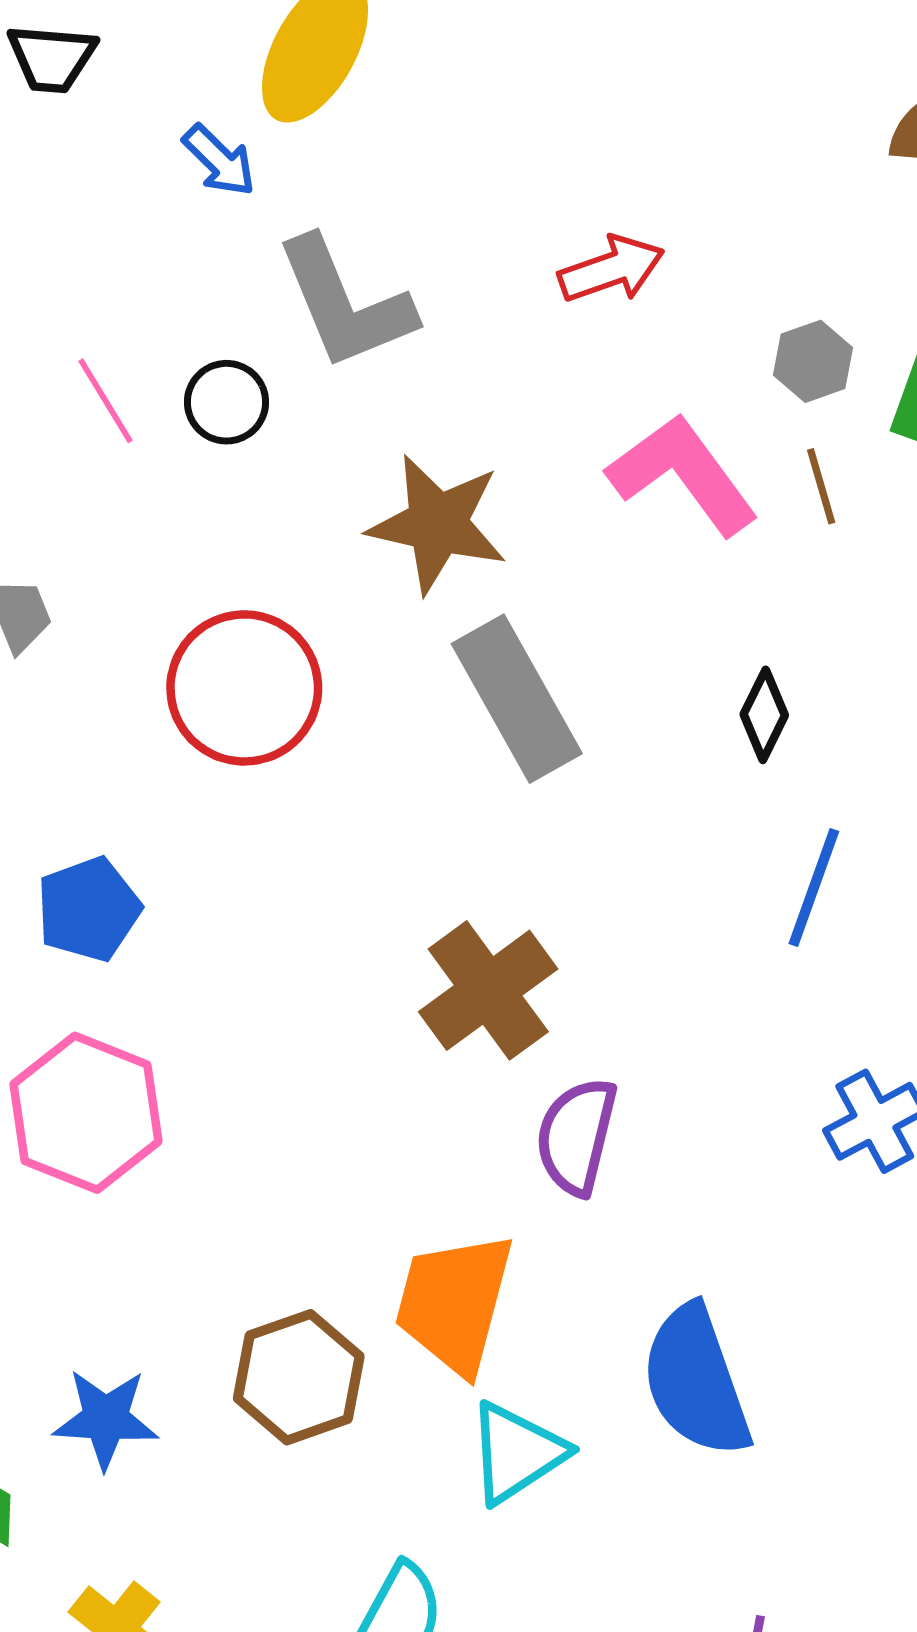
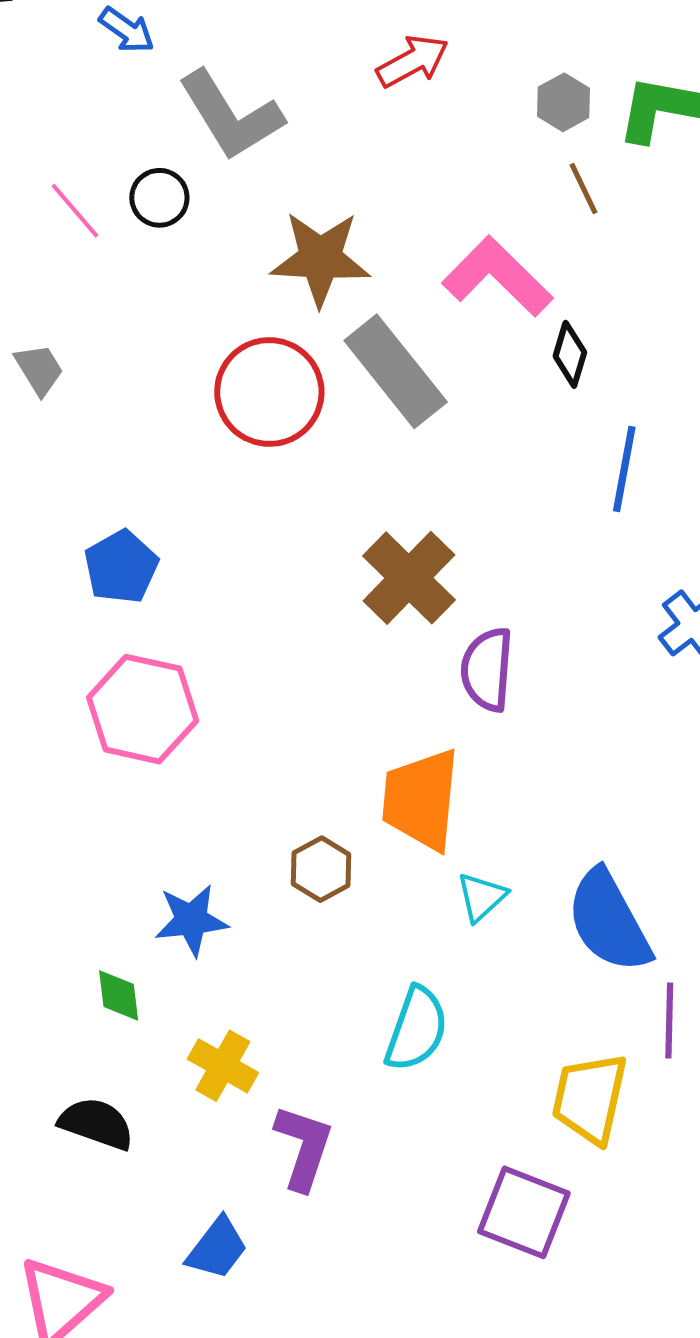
pink L-shape: (683, 474) -> (497, 277), moved
red circle: (244, 688) -> (269, 392), moved
brown hexagon: (299, 1377) -> (321, 869), size x0.7
blue semicircle: (696, 1381) -> (609, 921), moved
cyan triangle: (517, 1453) -> (481, 897), size x0.7

